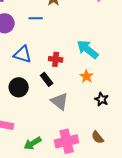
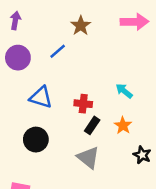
blue line: (36, 18) -> (58, 51), turned -40
cyan arrow: (88, 49) -> (124, 91), size x0.6
black rectangle: (47, 79) -> (92, 125), moved, turned 72

